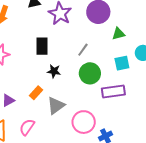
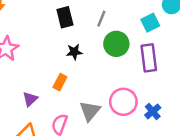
black rectangle: (42, 46) -> (65, 17), moved
purple rectangle: (113, 92) -> (149, 58), turned -75
gray triangle: (56, 106) -> (90, 111), moved

